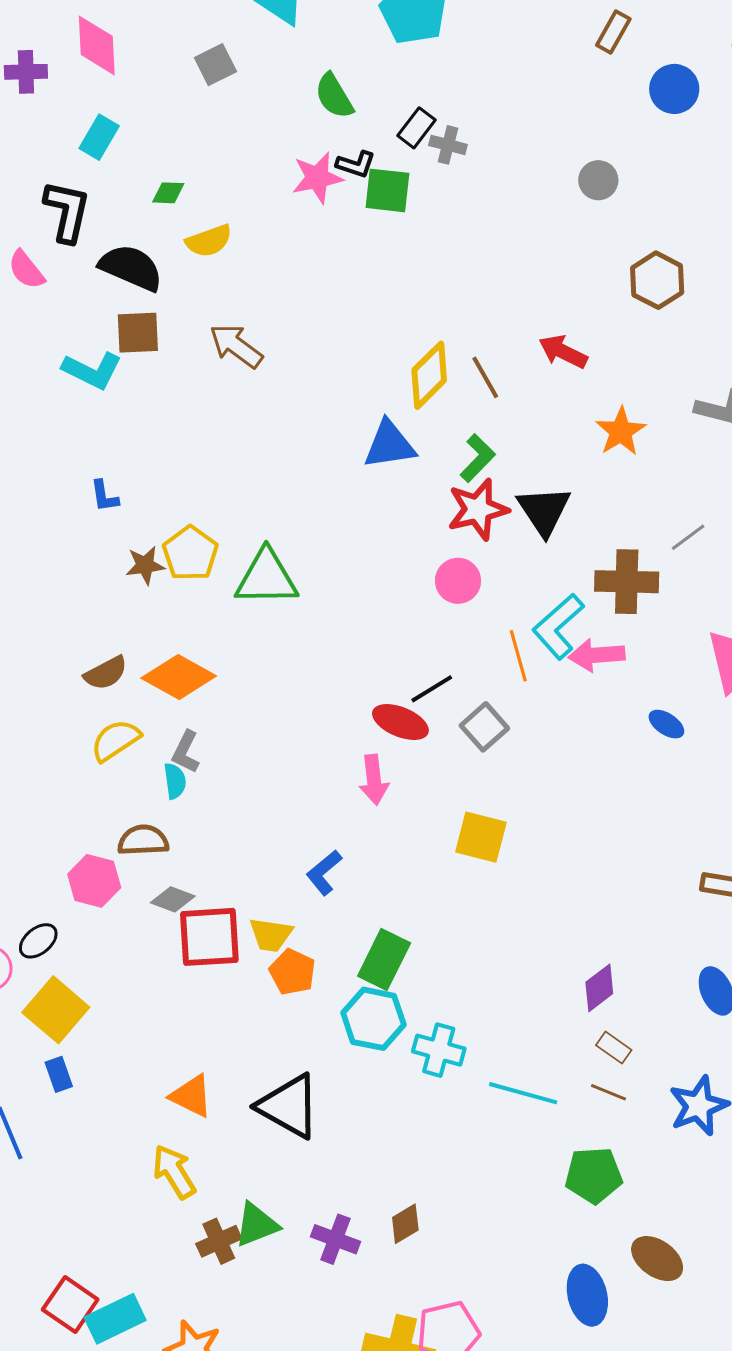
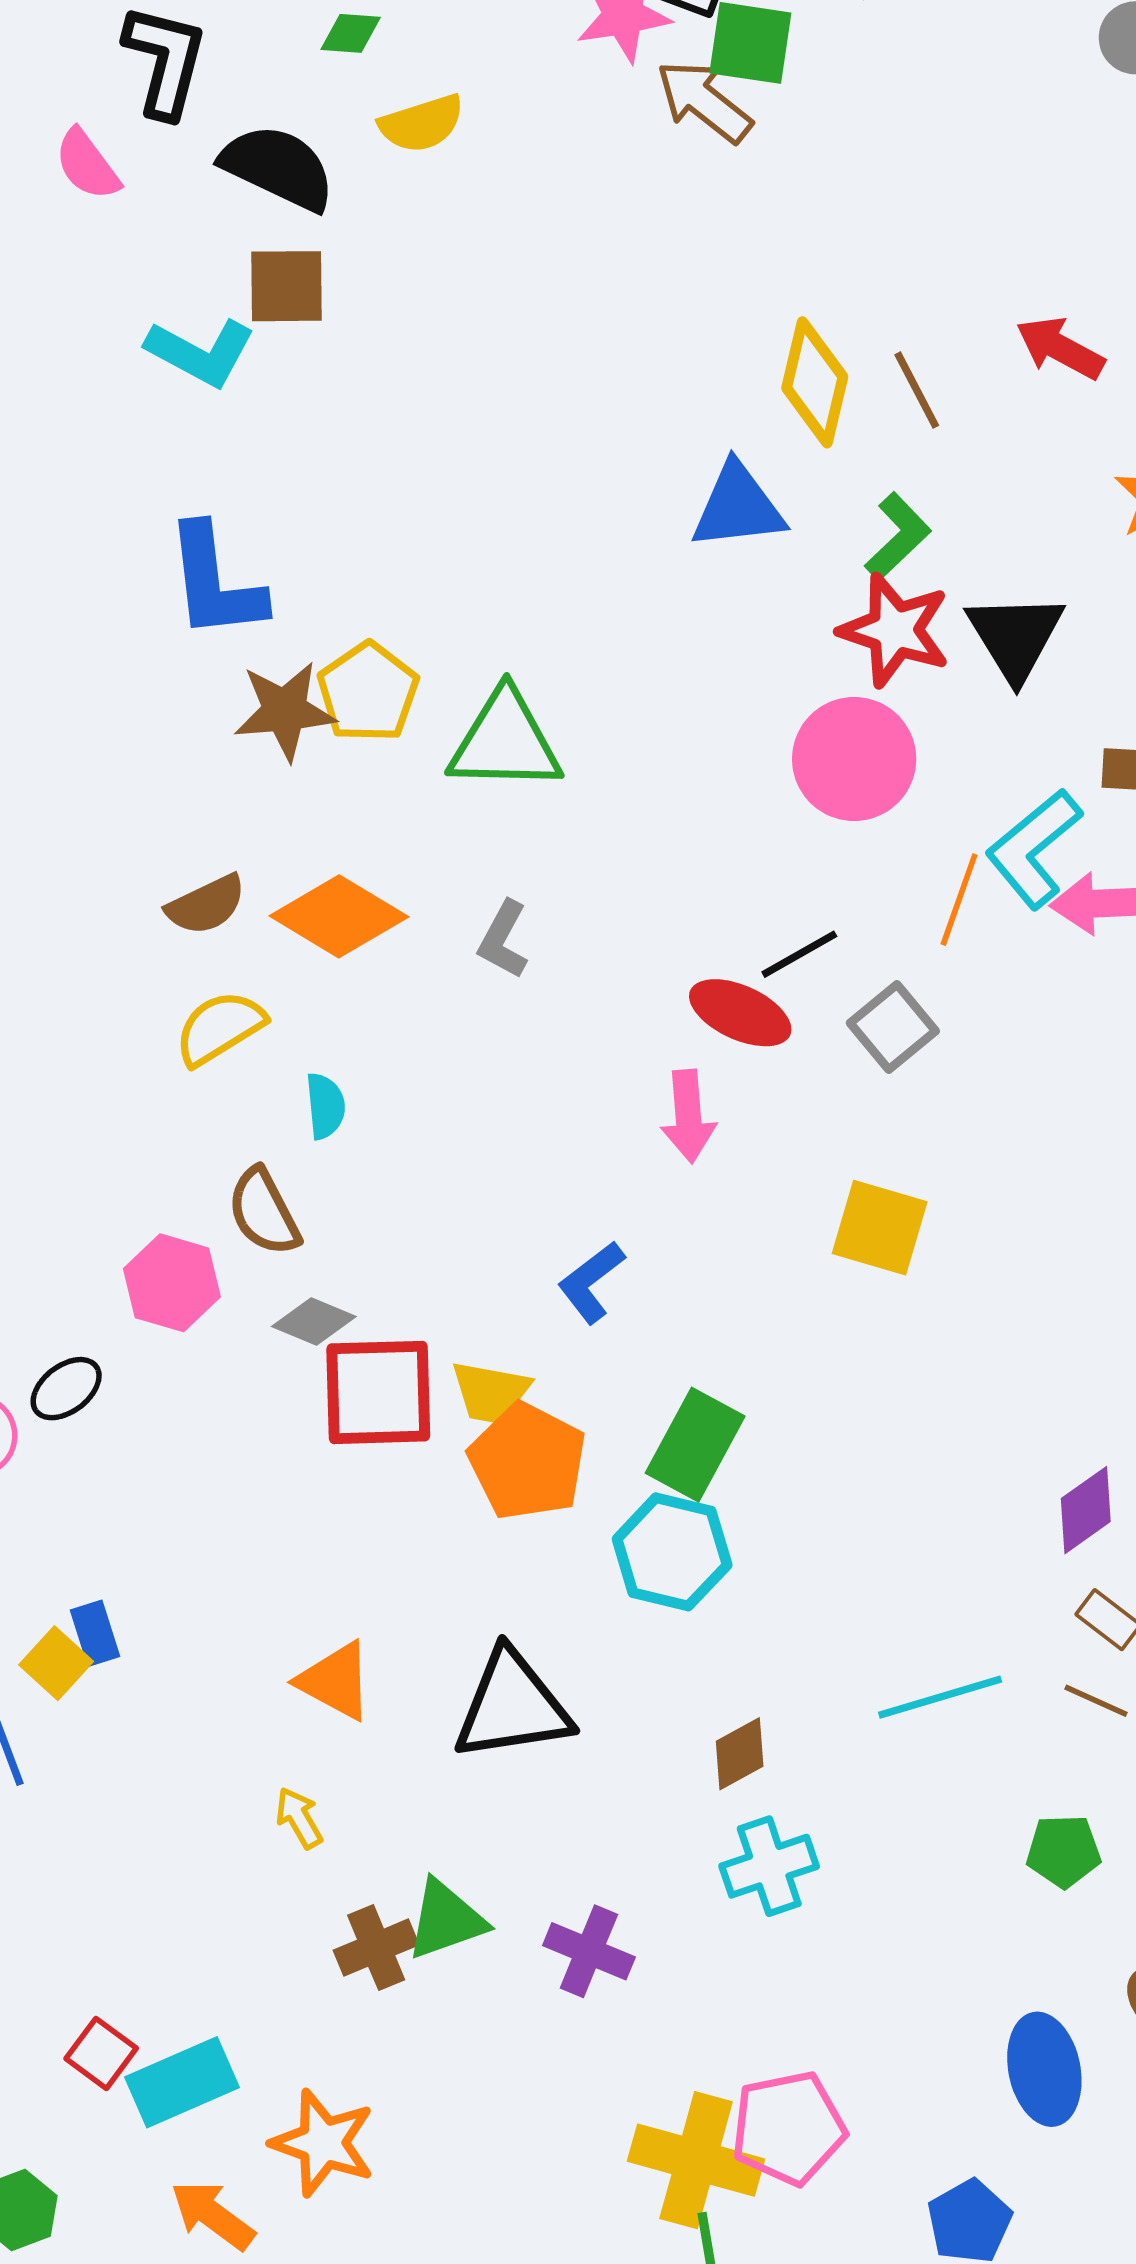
brown arrow: (236, 346) -> (704, 101), moved
yellow diamond: (429, 375) -> (815, 382), turned -34
blue L-shape: (104, 496) -> (215, 582), size x2.0
red star: (478, 509) -> (895, 630), turned 30
brown star: (145, 565) -> (285, 711), size x1.4
pink circle: (458, 581) -> (854, 759), size x1.5
orange line: (518, 656) -> (959, 900), turned 33
gray L-shape: (186, 752) -> (503, 940), moved
brown semicircle: (143, 840) -> (264, 1212), turned -117
orange pentagon: (292, 972) -> (527, 1461), size x1.4
yellow square: (56, 1010) -> (56, 1663), moved, size x0.6
cyan cross: (439, 1050) -> (769, 1866), moved, turned -36
cyan line: (523, 1093) -> (940, 1697), turned -34
black triangle: (289, 1106) -> (512, 1706), turned -40
yellow arrow: (174, 1172) -> (299, 1818), size x0.6
green pentagon: (594, 1175) -> (1064, 1851), size x0.7
brown diamond: (405, 1224) -> (740, 1754), moved
red square: (70, 1305) -> (101, 2053), size x0.7

